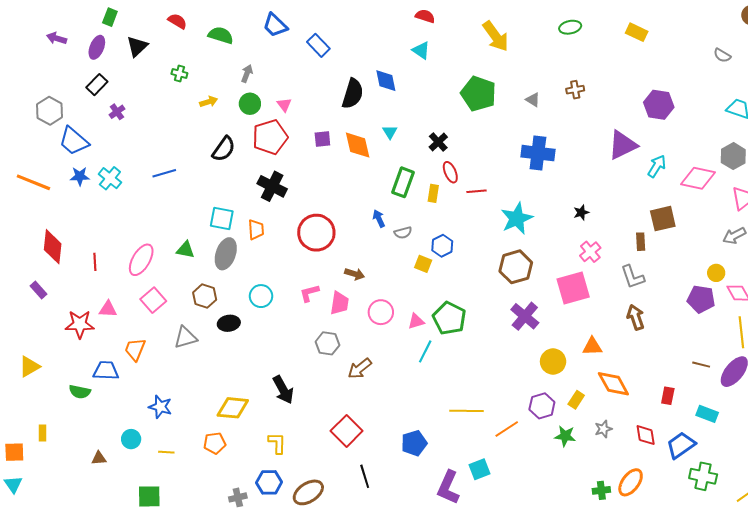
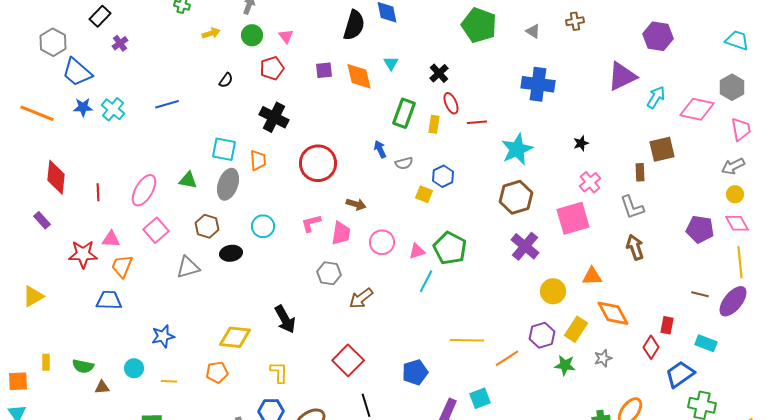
red pentagon: (270, 137) -> (272, 68), size x0.7
black semicircle: (224, 149) -> (226, 80), size x0.6
yellow circle: (716, 273) -> (735, 194), moved
orange trapezoid: (135, 349) -> (122, 266), moved
green semicircle: (80, 392) -> (83, 366), moved
yellow rectangle: (576, 400) -> (576, 329), size x1.4
blue star: (160, 407) -> (163, 336), turned -30
red diamond: (646, 435) -> (651, 347), moved, turned 40

